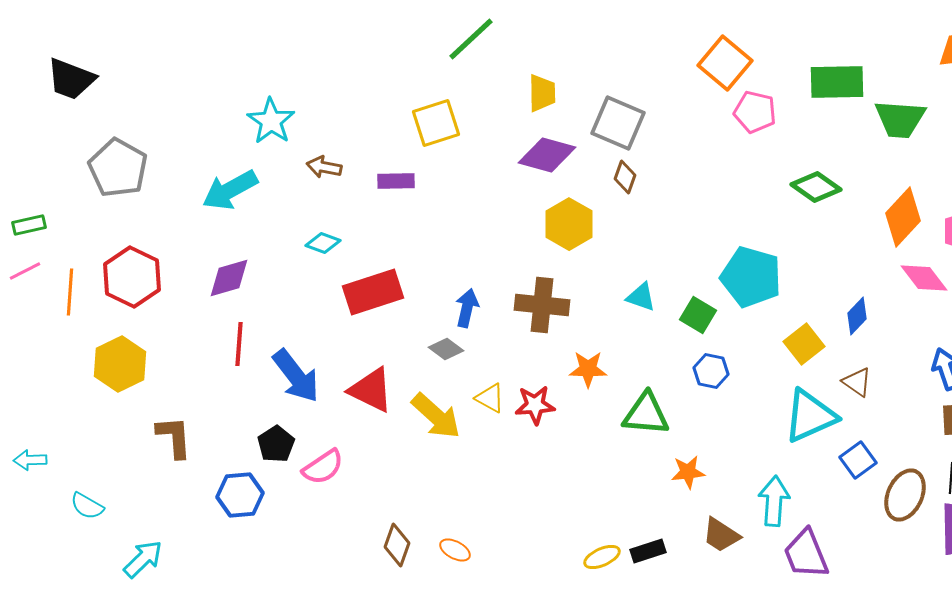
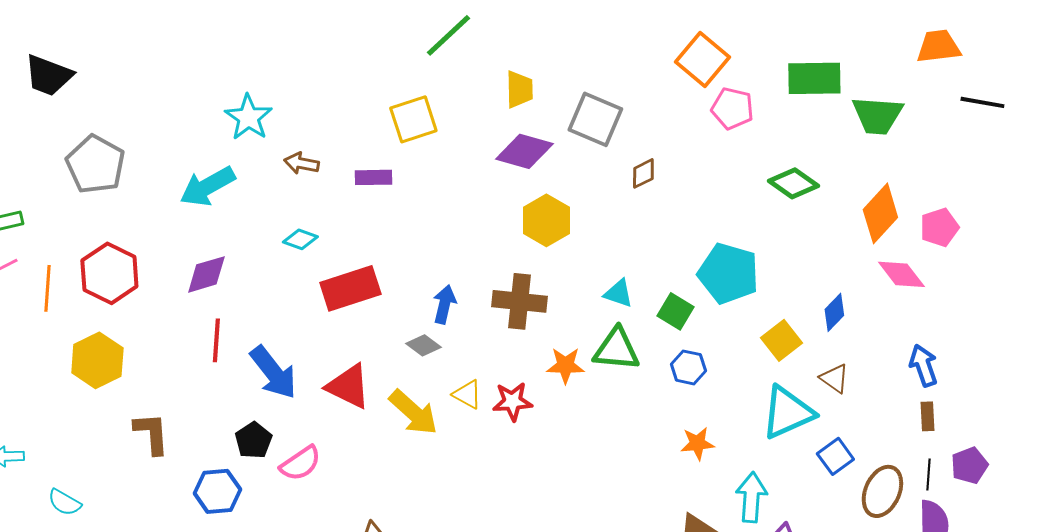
brown diamond: (625, 177) -> (643, 173), moved, turned 44
green triangle: (646, 414) -> (616, 349), moved
orange star: (688, 472) -> (697, 443), moved

